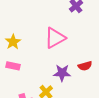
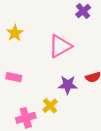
yellow star: (13, 42) -> (15, 33), moved

